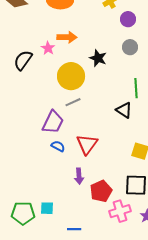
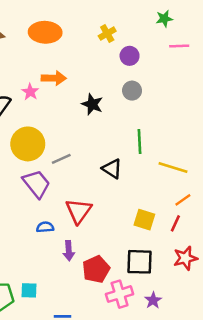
yellow circle: (71, 76) -> (28, 144), moved
black triangle: (124, 110) -> (112, 169), moved
purple trapezoid: (53, 122) -> (36, 184), turned -65
blue semicircle: (58, 146) -> (45, 227), moved, turned -32

